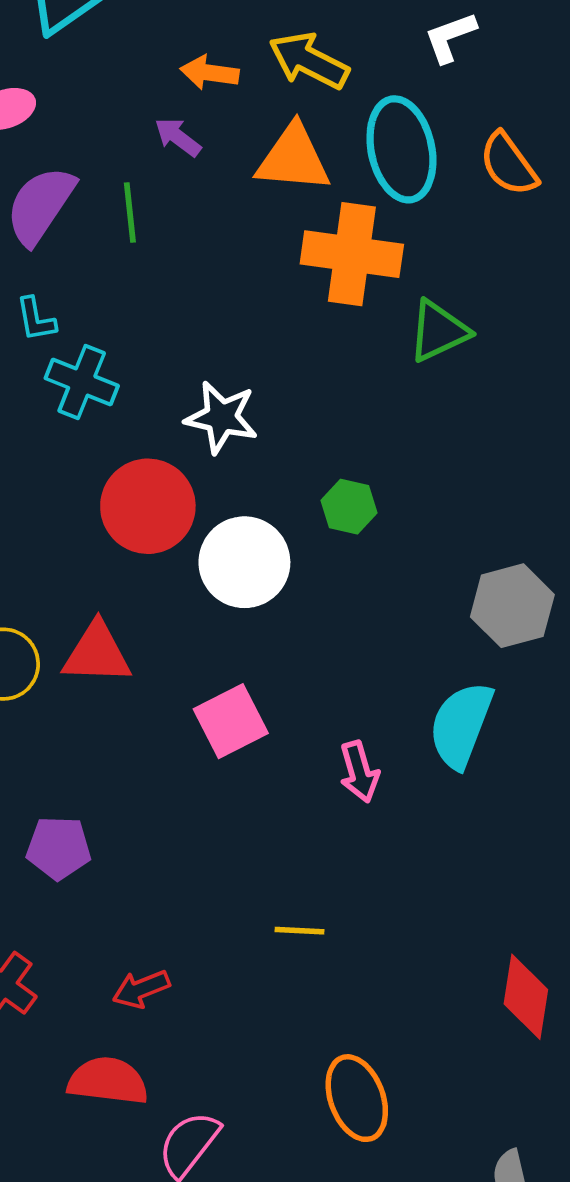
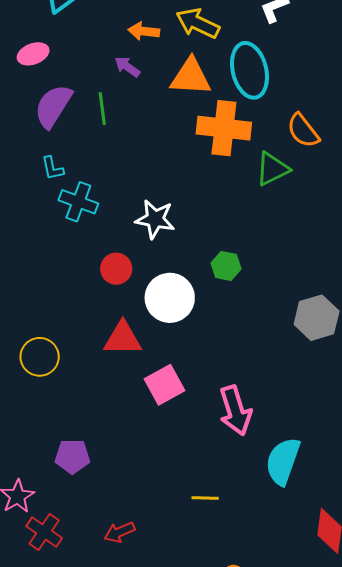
orange semicircle: (509, 164) -> (303, 131), moved
red circle: (148, 506) -> (116, 269), size x0.6
red triangle: (97, 653) -> (123, 339), moved
cyan semicircle: (461, 725) -> (283, 461), moved
pink arrow: (359, 772) -> (235, 411), size x1.5

